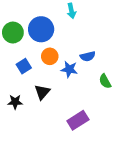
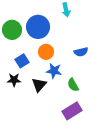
blue star: (69, 69) -> (54, 71), moved
green semicircle: (105, 81) -> (73, 85), moved
black star: (15, 102) -> (14, 80), moved

